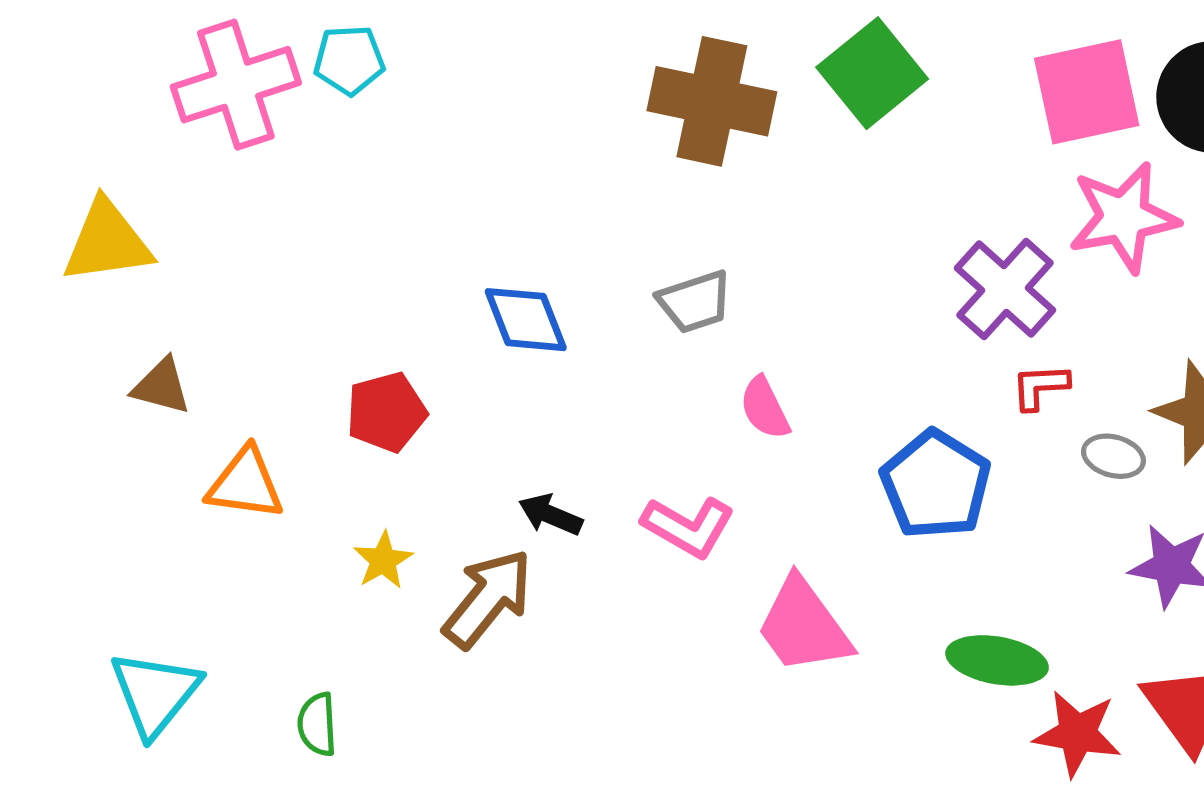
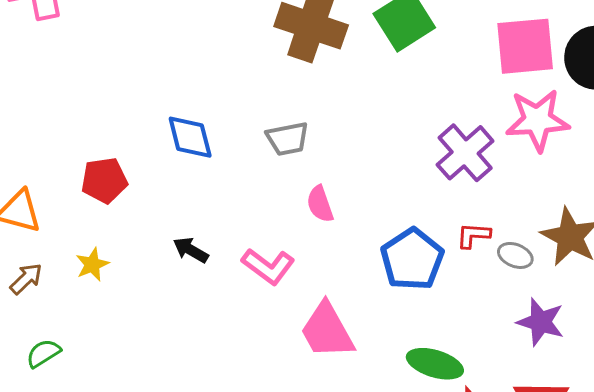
red L-shape: (1040, 387) -> (473, 235), moved
brown arrow: (488, 599) -> (26, 279), moved, size x0.6
green semicircle: (317, 724) -> (43, 353), turned 54

